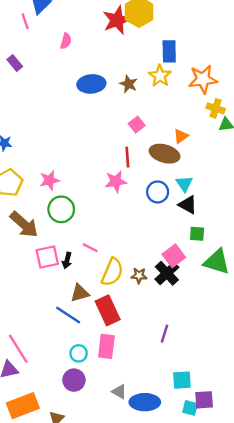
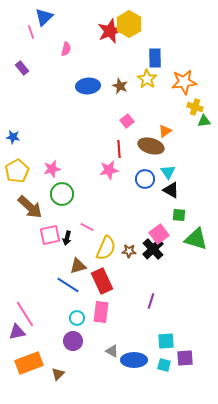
cyan square: (190, 408) -> (164, 365), moved

